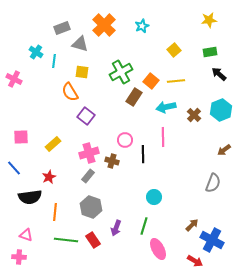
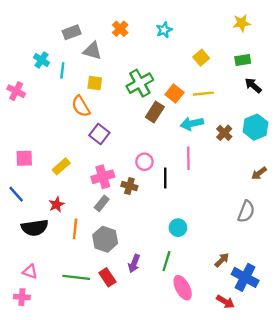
orange cross: (104, 25) -> (120, 29), size x0.6
orange line: (55, 212) -> (75, 229), moved

